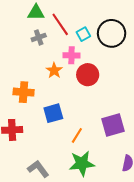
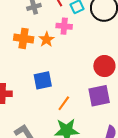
red circle: (88, 75) -> (104, 66), moved
orange cross: (24, 92) -> (24, 38), moved

